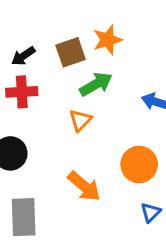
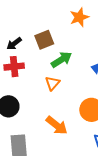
orange star: (108, 40) -> (79, 17), moved

